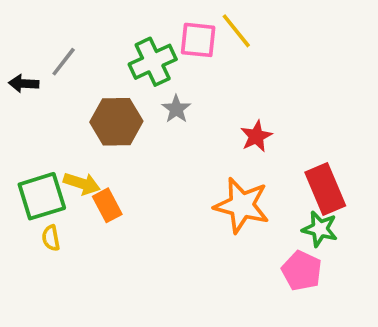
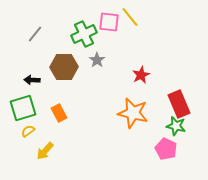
black arrow: (24, 84) -> (32, 80), moved
yellow arrow: (82, 183) -> (45, 151), moved, turned 114
yellow semicircle: (51, 238) -> (28, 131), turned 64

